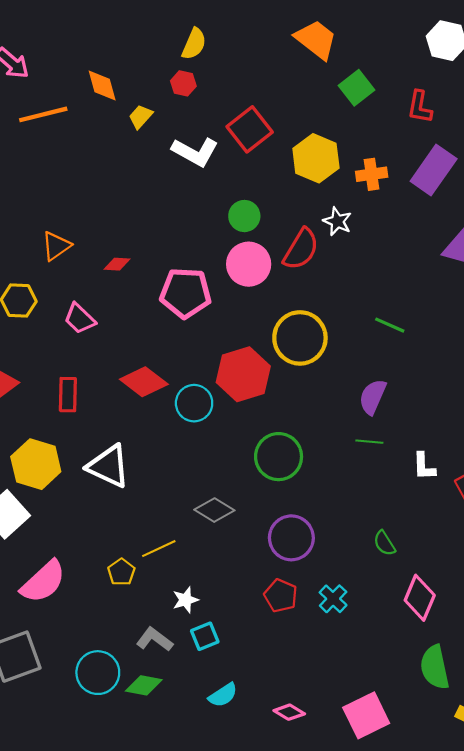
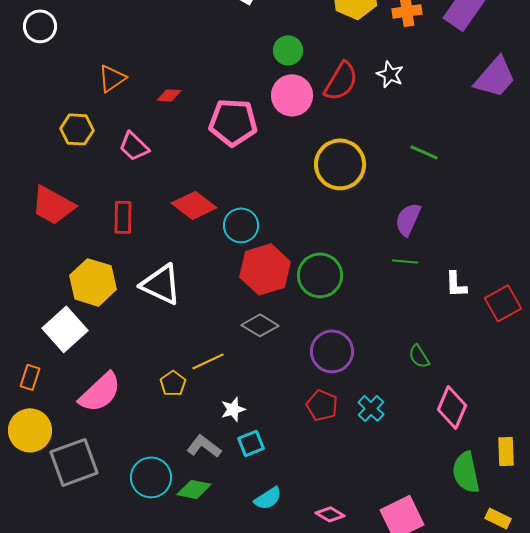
white star: (337, 221) -> (390, 74), moved
red hexagon: (243, 374) -> (265, 269), moved

